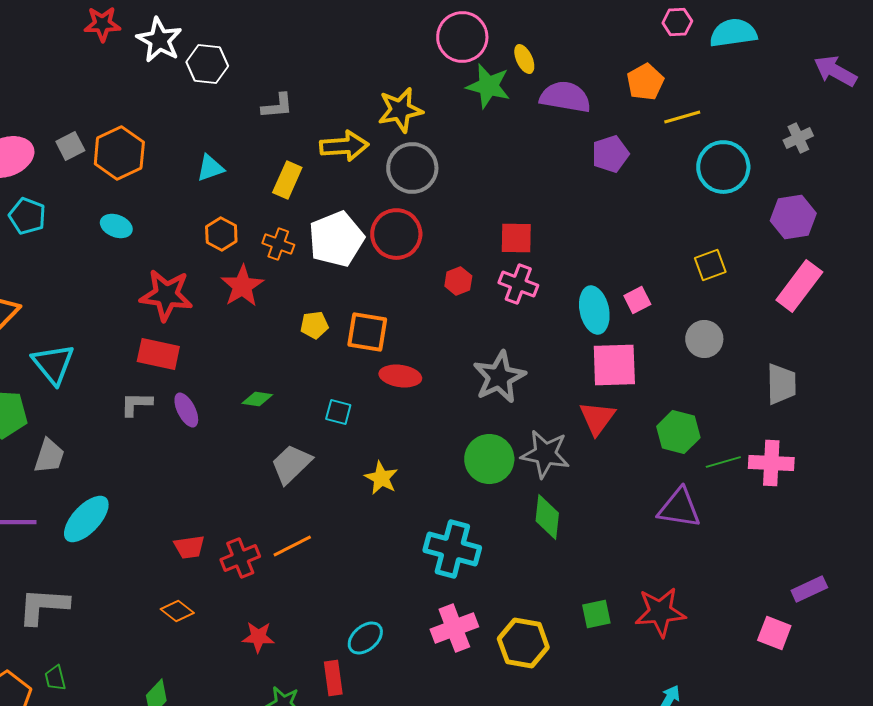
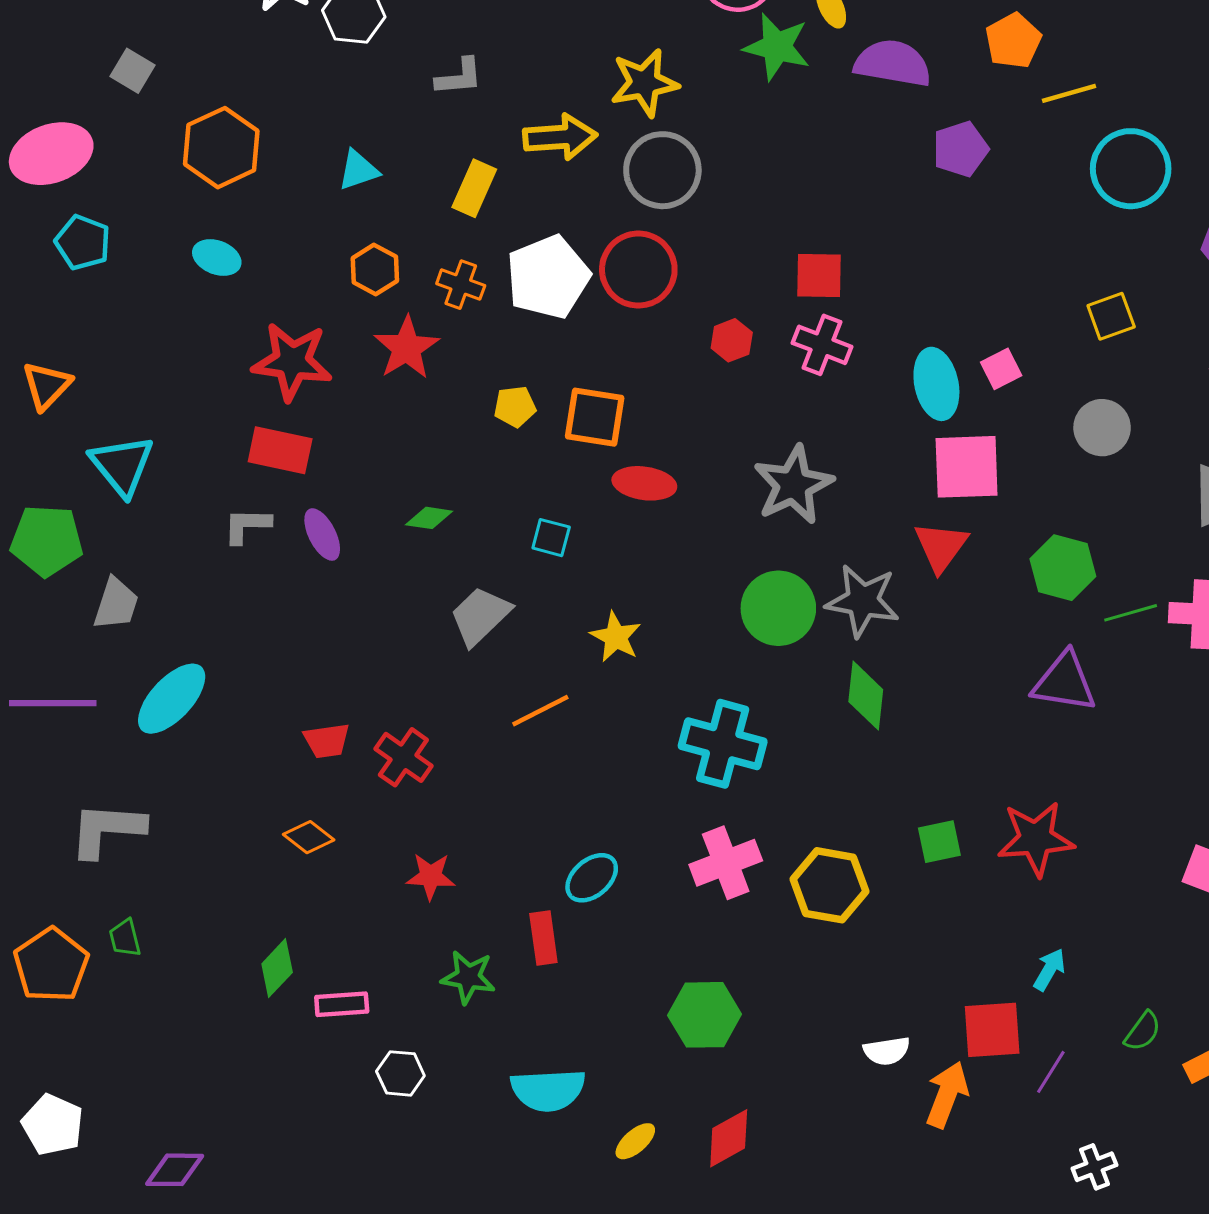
gray square: (70, 146) -> (132, 71), moved, turned -32
orange line: (292, 546) -> (540, 711), moved
red cross: (240, 558) -> (403, 757), turned -33

